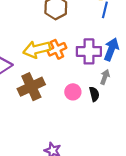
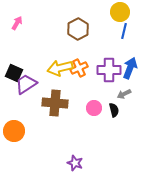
gray arrow: (105, 77) -> (124, 94), turned -136
brown cross: (31, 87) -> (55, 103), turned 30

